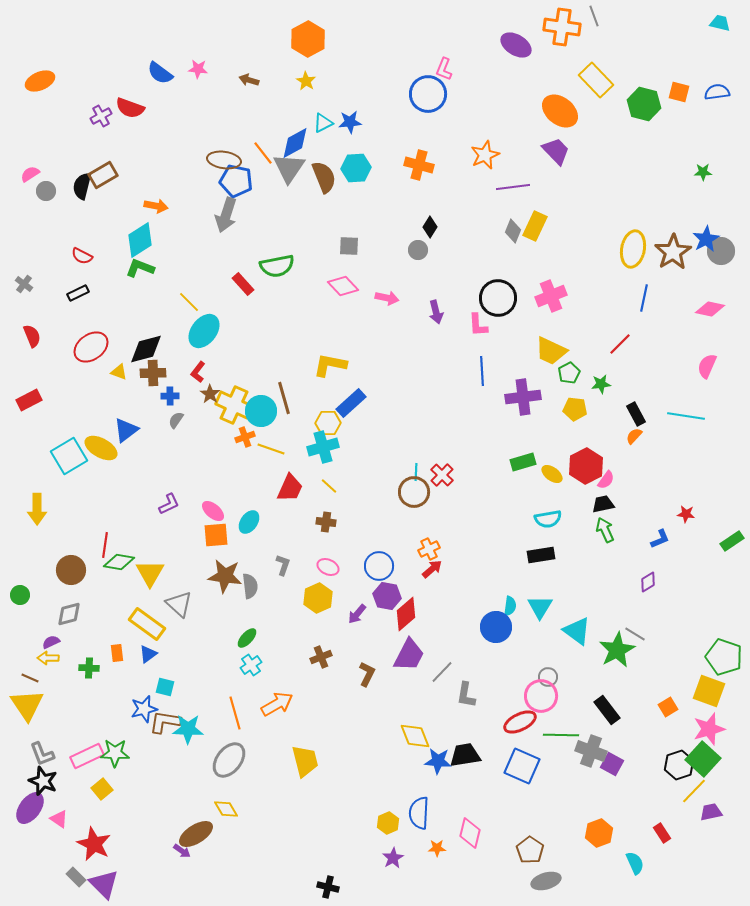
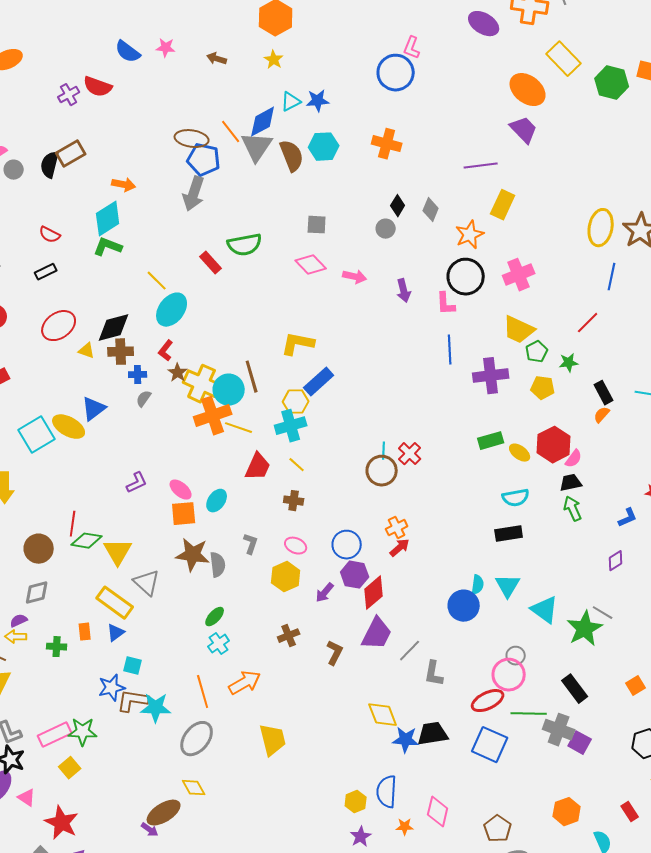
orange star: (485, 155) -> (470, 235), moved
gray diamond: (513, 231) -> (431, 210), moved
orange cross: (245, 437) -> (213, 416), size x1.8

